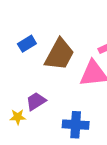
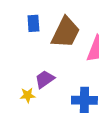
blue rectangle: (27, 44) -> (33, 23), turned -60

